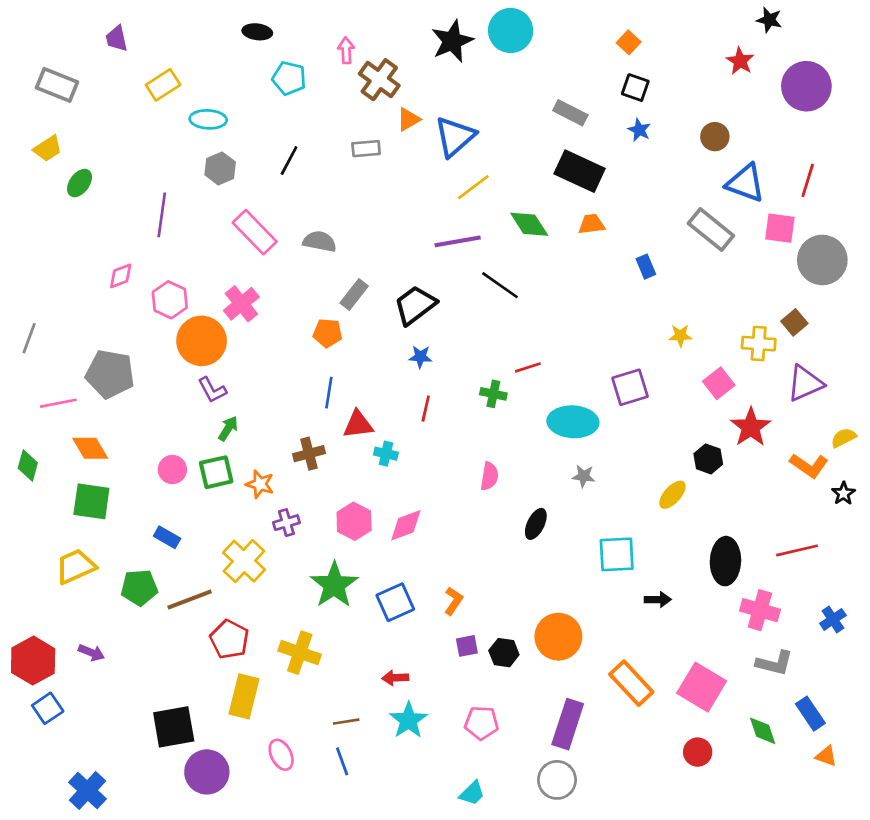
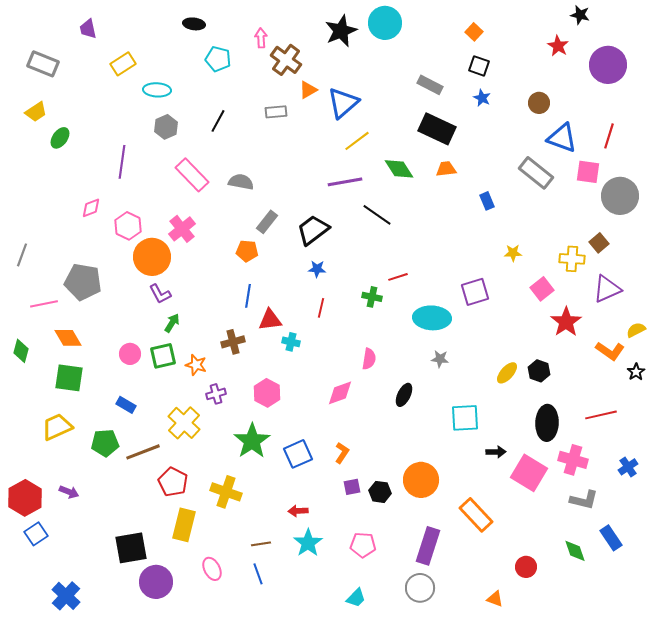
black hexagon: (708, 459) -> (539, 371), moved
pink diamond: (406, 525) -> (340, 393), moved
pink square: (702, 687) -> (529, 473), moved
orange triangle: (826, 756) -> (495, 599), moved

